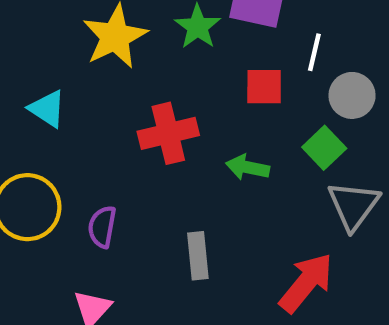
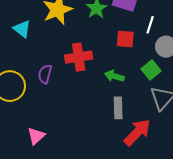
cyan triangle: (47, 109) -> (22, 29), moved
purple semicircle: (102, 227) -> (45, 74), moved
gray rectangle: (198, 256) -> (118, 108), moved

